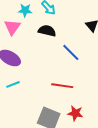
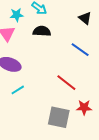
blue line: (71, 52) -> (80, 50), moved
red line: (62, 86) -> (66, 83), turned 40

